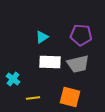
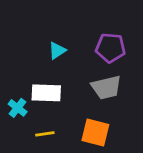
white rectangle: (50, 62) -> (46, 93), moved

